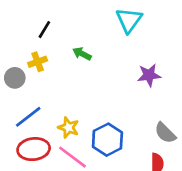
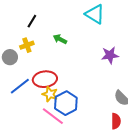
cyan triangle: (129, 20) -> (95, 14), turned -35
blue hexagon: (107, 140) -> (66, 103), moved
red ellipse: (34, 149) -> (45, 79), moved

